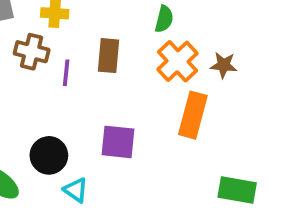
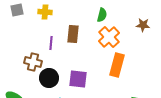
brown cross: (32, 52) -> (33, 62), moved
brown star: (224, 65) -> (143, 25), moved
black circle: (49, 155) -> (49, 78), moved

